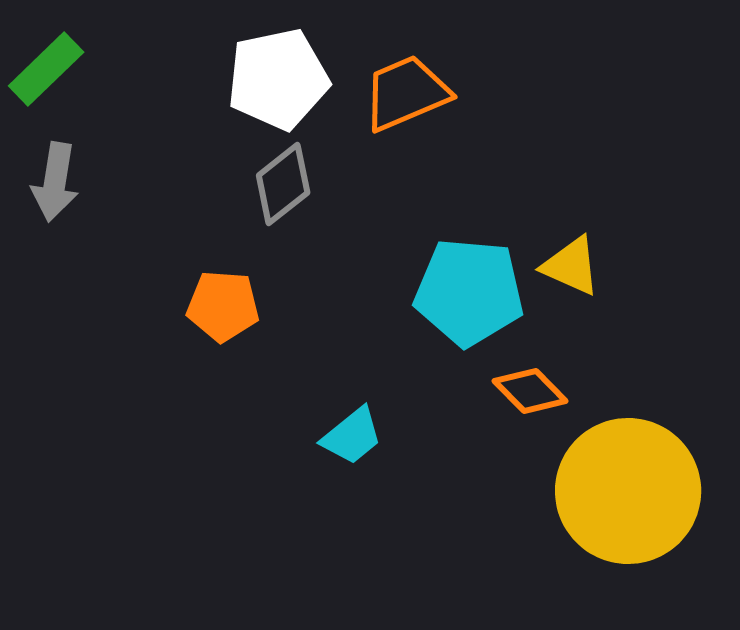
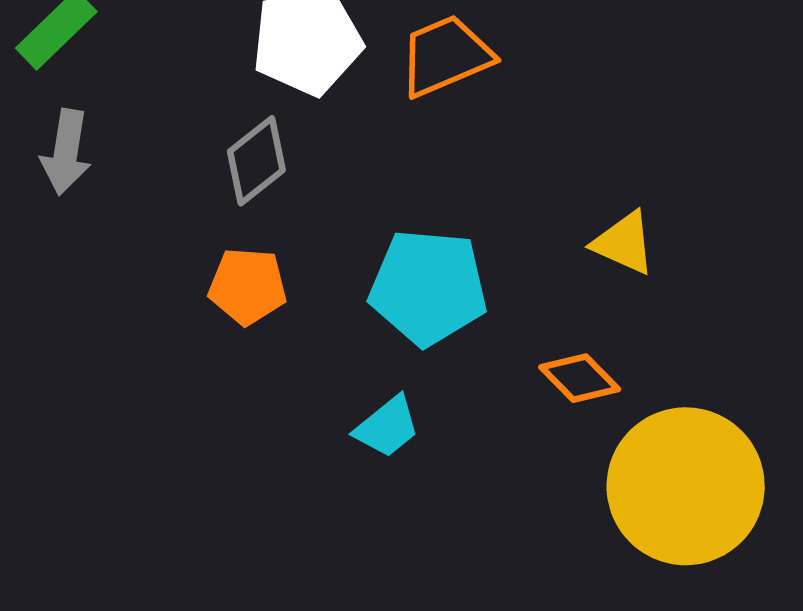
gray diamond: (283, 184) -> (256, 161), moved
cyan pentagon: (469, 292) -> (428, 287), moved

